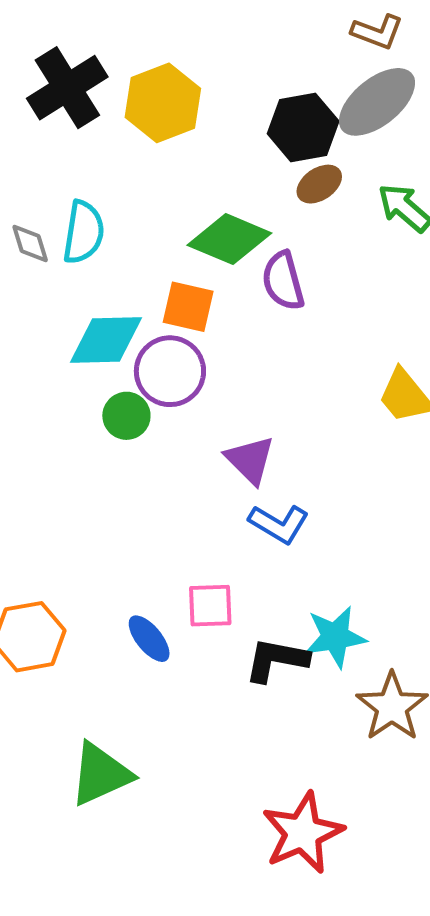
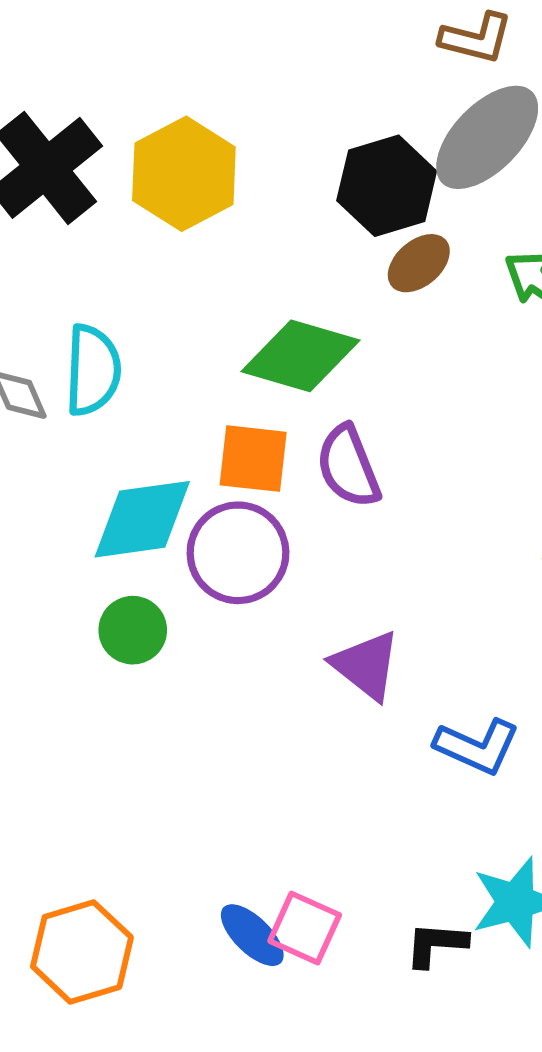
purple semicircle: (283, 281) -> (348, 466), moved
green circle: (126, 416) -> (133, 630), moved
blue L-shape: (279, 524) -> (477, 746), moved
pink square: (210, 606) -> (305, 928), moved, turned 33
black L-shape: (276, 660) -> (436, 944), size x0.7

